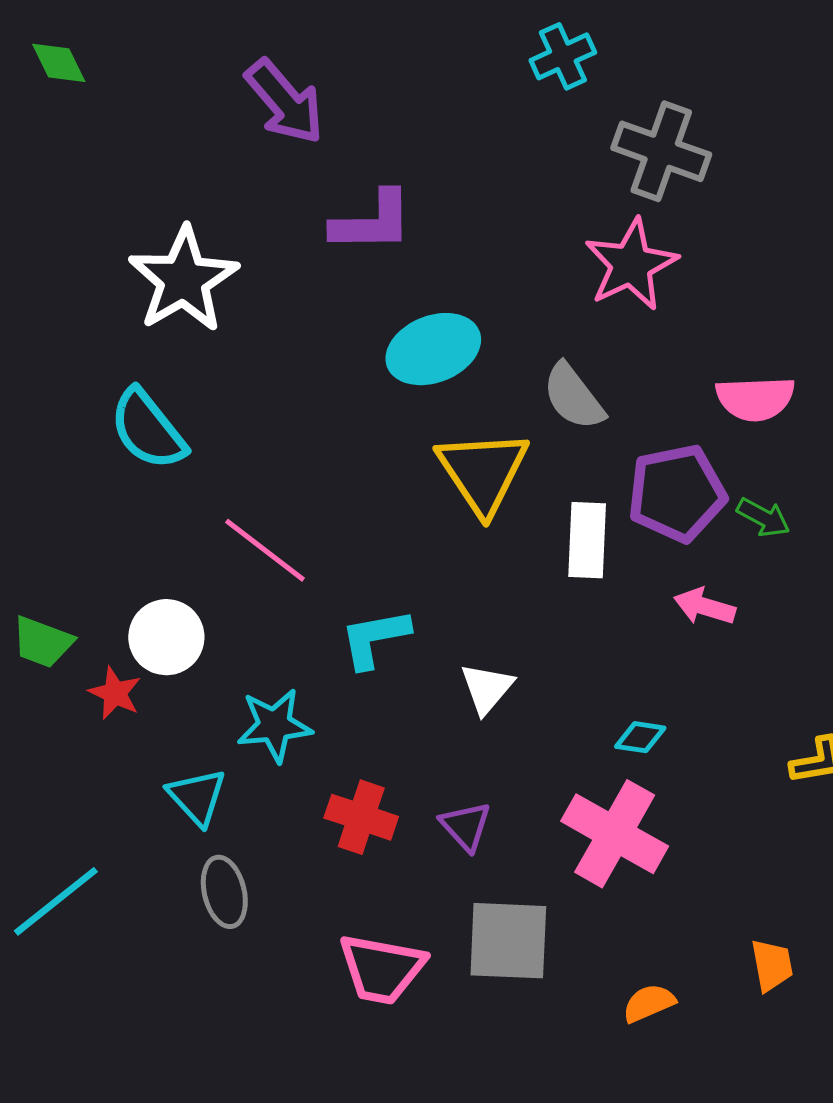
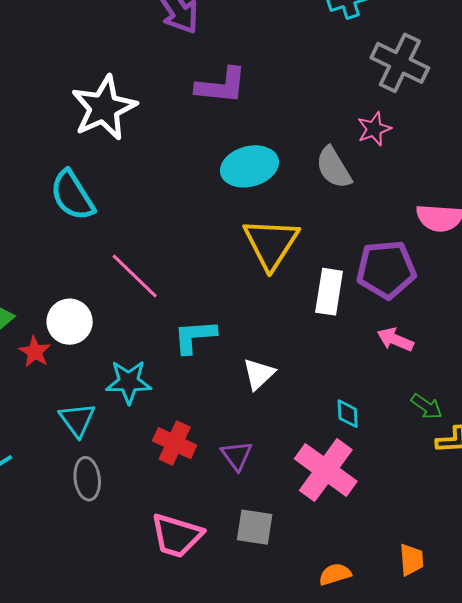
pink star: (631, 265) -> (374, 129), size x0.6
gray semicircle: (573, 397) -> (334, 168), moved
green arrow: (763, 517) -> (427, 406), moved
cyan diamond: (640, 737) -> (348, 414), turned 72
gray square: (508, 941) -> (255, 527), size x0.7

